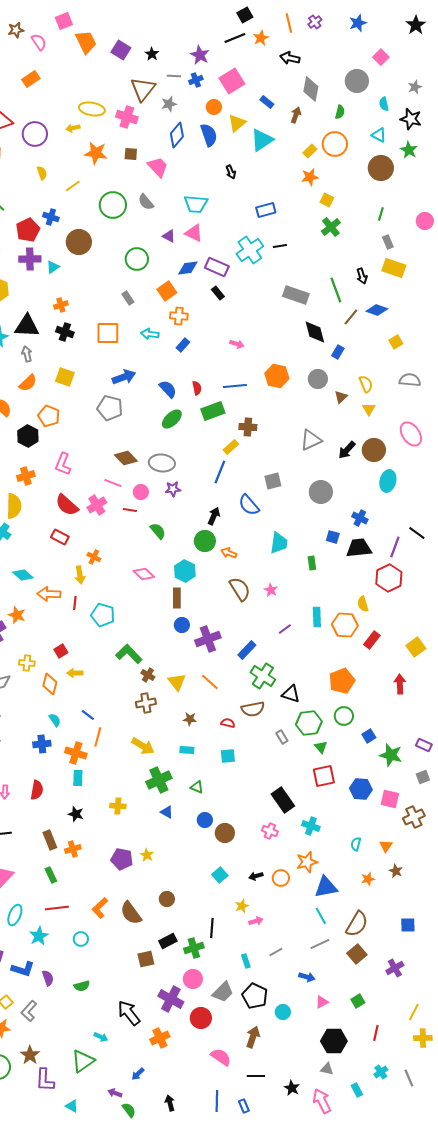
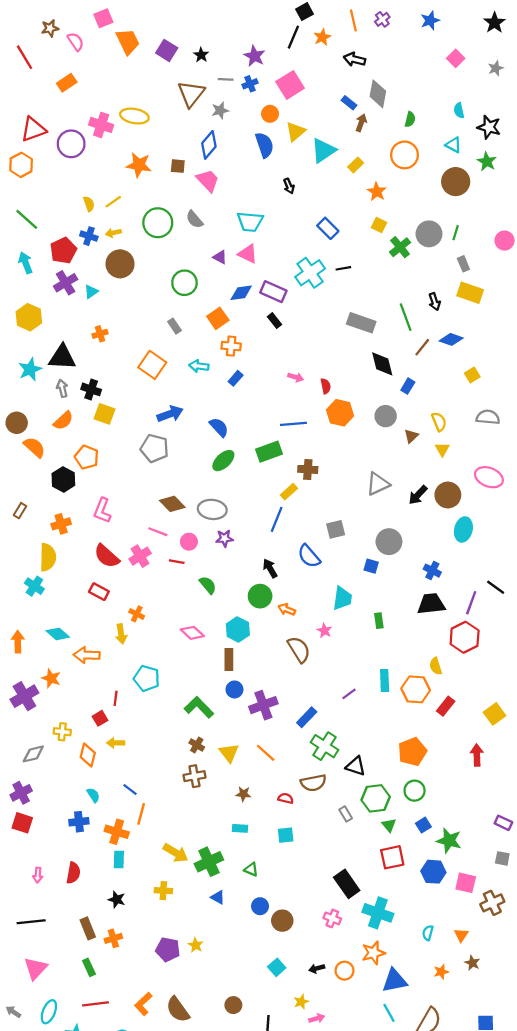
black line: (235, 38) -> (293, 37), turned -45
gray circle: (357, 81) -> (429, 234), moved
gray star: (415, 87) -> (496, 68), moved
blue rectangle: (267, 102) -> (349, 103), moved
pink cross: (127, 117) -> (101, 125), moved
yellow arrow: (73, 128) -> (113, 233), moved
blue diamond: (177, 135) -> (209, 145), moved
yellow rectangle: (310, 151) -> (356, 165), moved
yellow semicircle: (42, 173) -> (89, 204), moved
orange star: (310, 177) -> (377, 192), turned -30
yellow square: (327, 200) -> (379, 225), moved
blue rectangle: (266, 210) -> (328, 228), turned 60
purple cross: (30, 259) -> (66, 283), turned -30
black cross: (65, 332) -> (91, 389), moved
orange square: (108, 333) -> (152, 365), turned 35
red semicircle: (197, 388) -> (326, 386), moved
pink ellipse: (411, 434) -> (489, 477), turned -35
black arrow: (214, 516) -> (270, 568), turned -54
blue square: (333, 537) -> (371, 566), moved
pink star: (271, 590) -> (325, 631), moved
red line: (75, 603) -> (116, 698), moved
green L-shape: (129, 654) -> (199, 707), moved
blue square: (369, 736) -> (423, 825), moved
yellow arrow: (143, 746) -> (176, 853), moved
green star: (391, 755) -> (449, 841), moved
gray square: (423, 777) -> (502, 858), turned 32
cyan cross: (311, 826) -> (378, 913), size x1.5
brown circle: (167, 899) -> (233, 1005), moved

